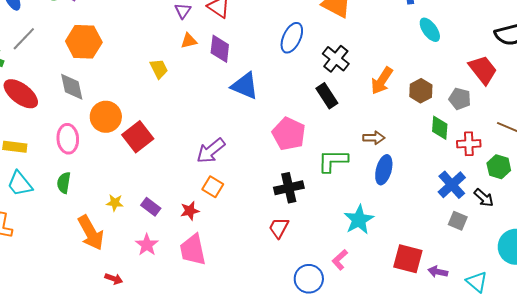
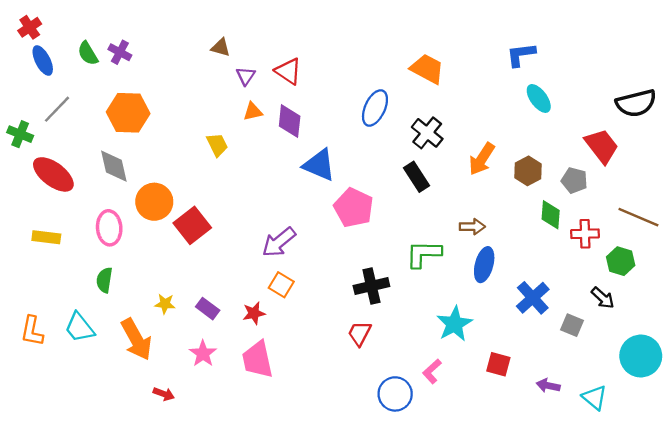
pink pentagon: (289, 134) -> (354, 208), moved
cyan trapezoid: (20, 184) -> (80, 327), moved
blue cross: (452, 185) -> (533, 298), moved
red square: (408, 259) -> (498, 364), moved, size x0.7

